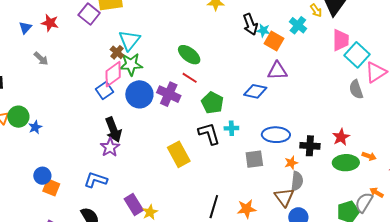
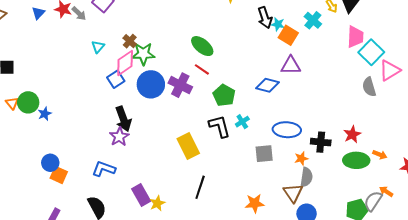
cyan triangle: (129, 40) -> (98, 47), moved, size x0.6
gray arrow: (41, 59) -> (79, 13), moved
cyan cross: (231, 128) -> (242, 122), turned -32
black line: (214, 207) -> (200, 187), moved

